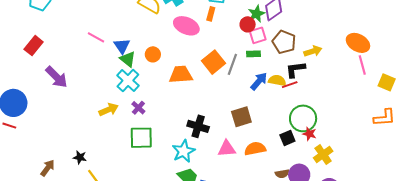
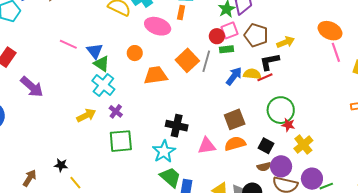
red circle: (248, 24) -> (217, 36), moved
orange circle: (153, 54) -> (135, 53), moved
brown square: (241, 117) -> (235, 119), moved
black square: (287, 138) -> (266, 146), moved, turned -35

